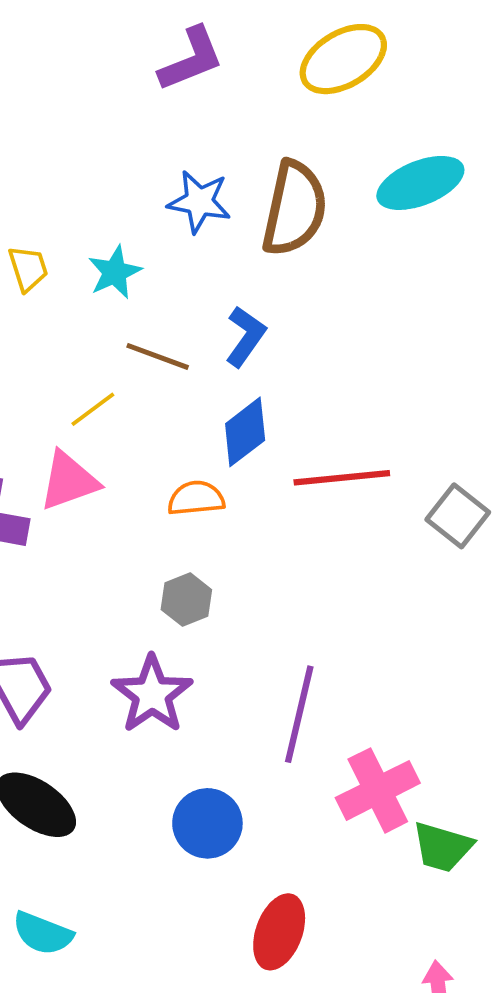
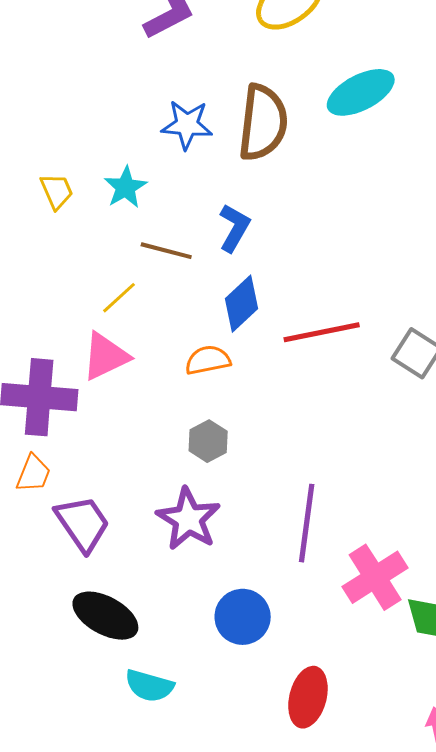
cyan semicircle: (43, 933) -> (149, 686), moved

